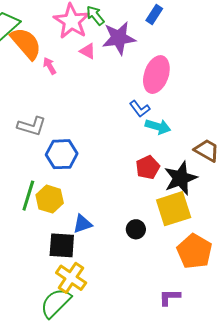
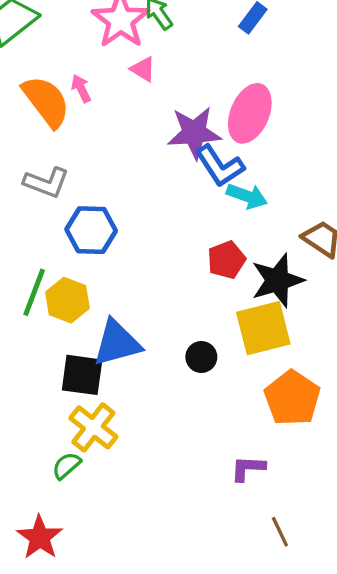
purple star: (119, 38) -> (194, 133), moved
orange semicircle: (26, 43) -> (46, 101), moved
blue L-shape: (140, 109) -> (220, 166), size x1.5
blue triangle: (82, 224) -> (117, 343), size x1.6
green semicircle: (56, 303) -> (66, 466), size x0.6

